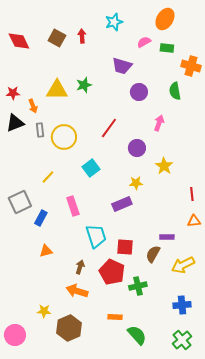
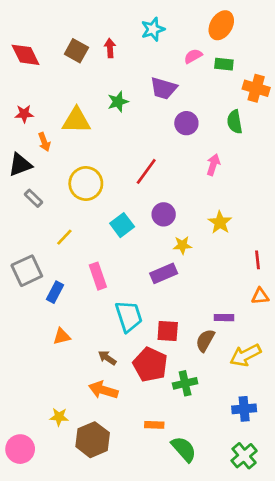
green star: (84, 85) -> (118, 102), moved
red star: (13, 93) -> (24, 114), moved
gray rectangle: (40, 130) -> (34, 198), moved, turned -40
purple circle: (137, 148) -> (164, 214), moved
brown arrow: (80, 267) -> (107, 358), turned -72

